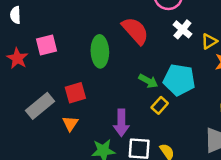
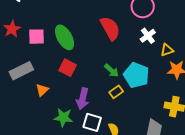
pink square: (46, 45) -> (37, 37), moved
green ellipse: (100, 51) -> (65, 37), moved, turned -40
red square: (75, 93) -> (68, 68), moved, turned 30

